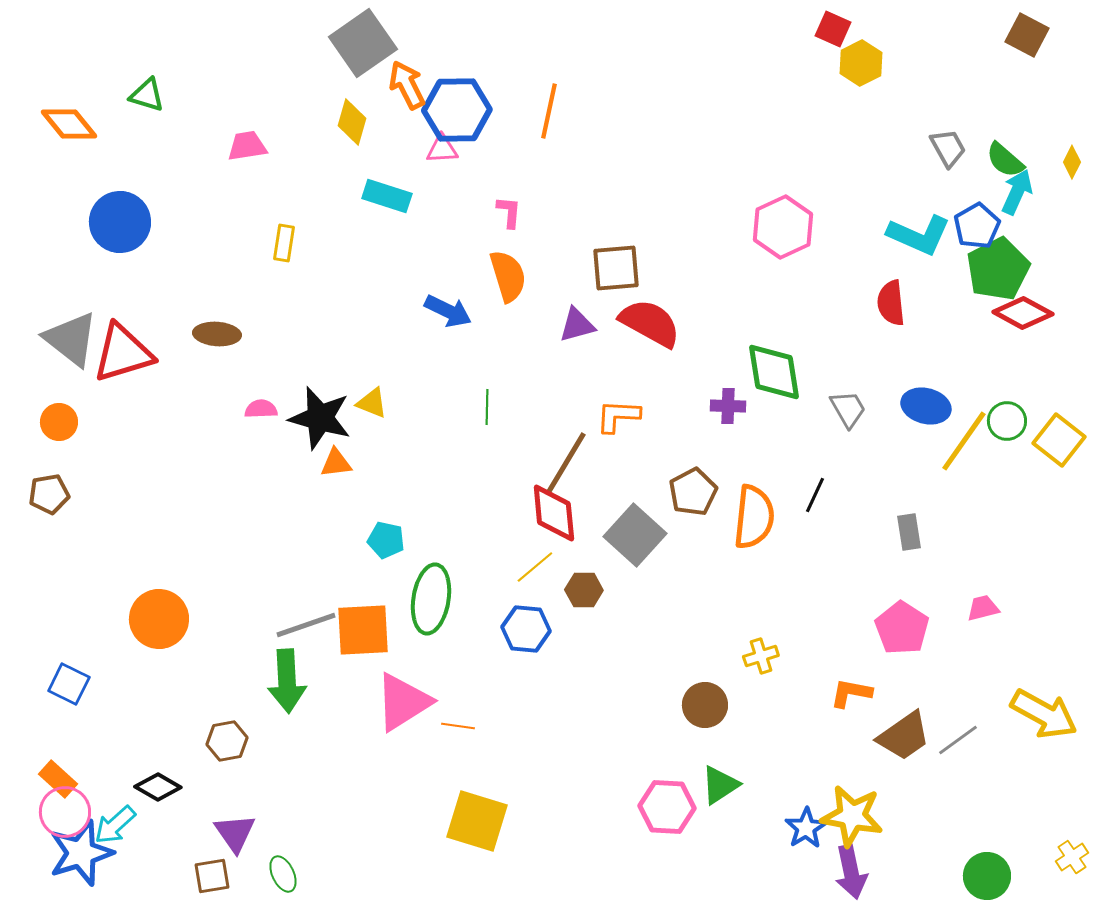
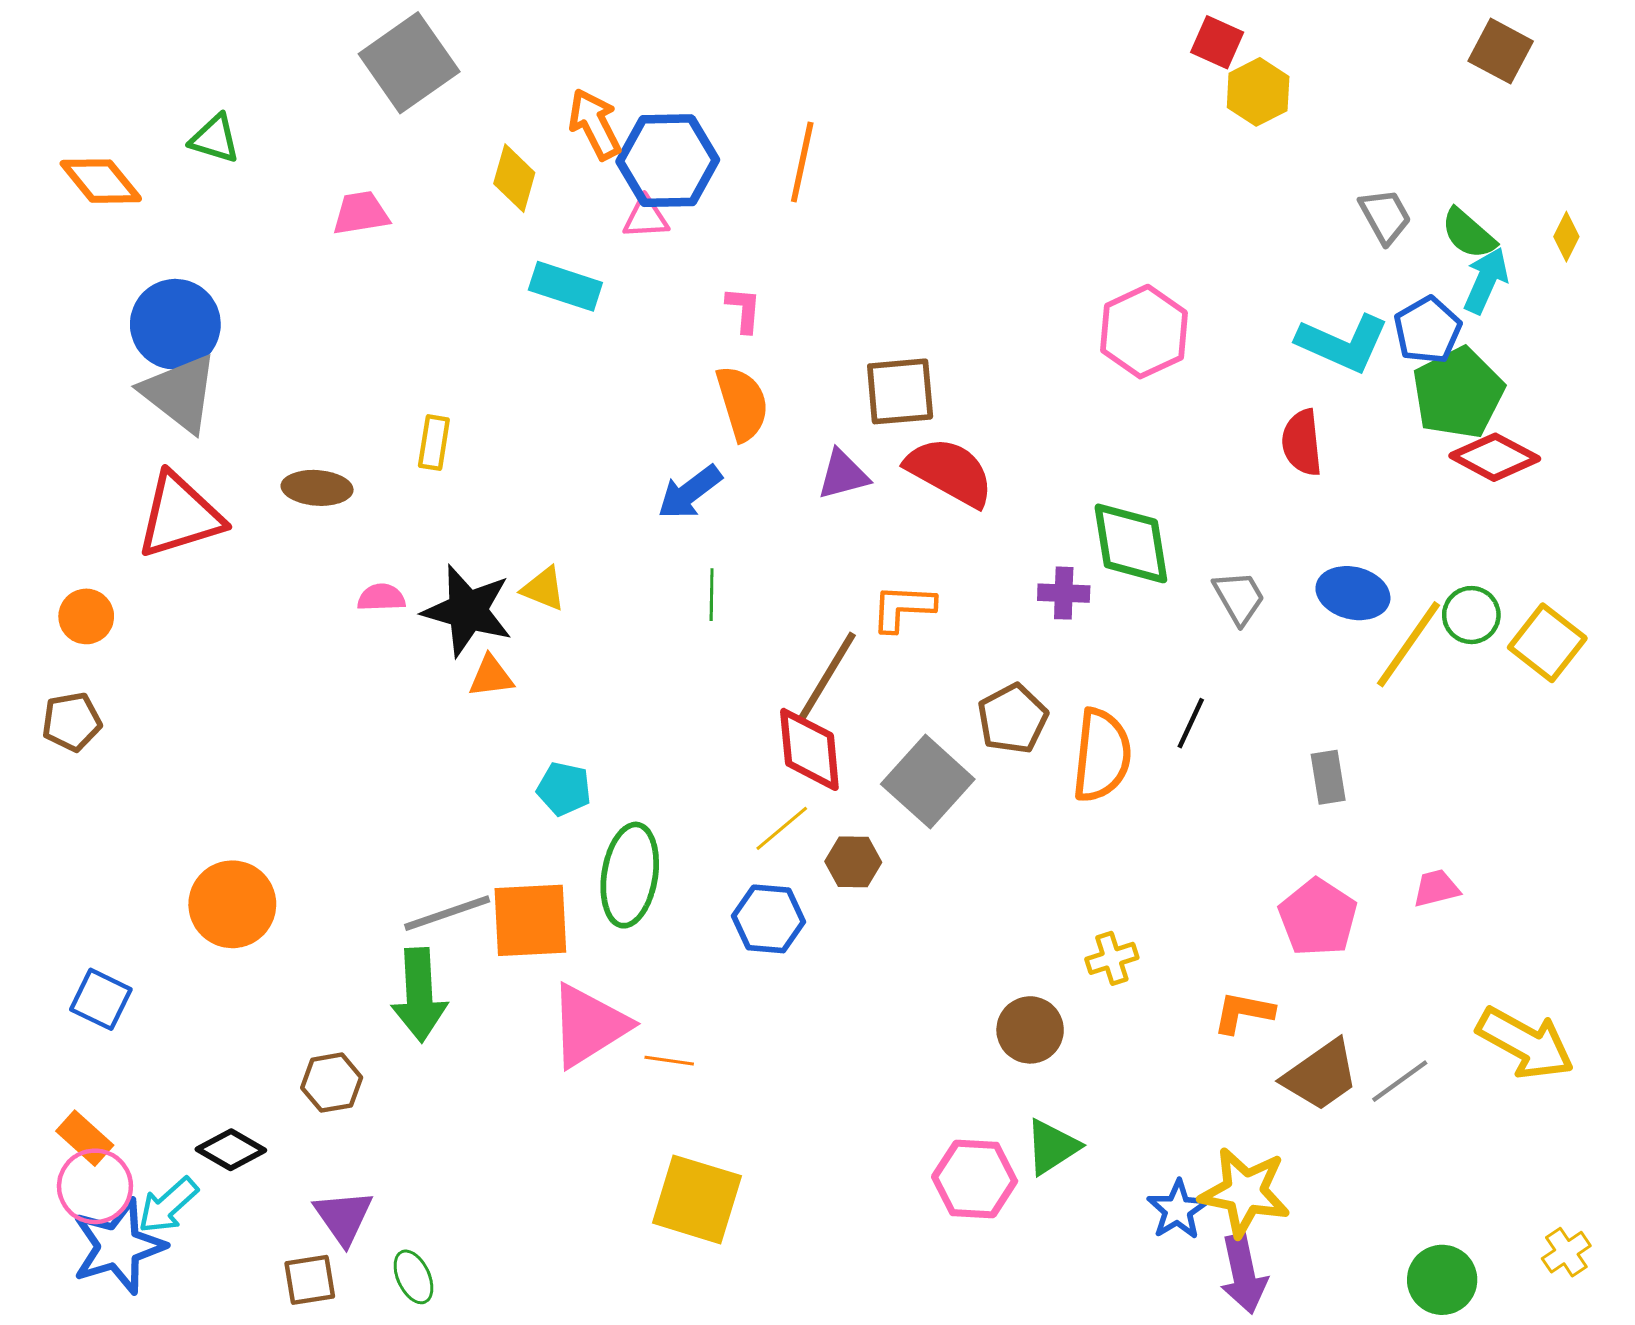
gray square: (363, 43) -> (409, 63), moved
yellow rectangle: (284, 243) -> (434, 443), moved
blue arrow: (448, 311) -> (690, 492), moved, turned 117
gray triangle: (71, 339) -> (180, 393), moved

